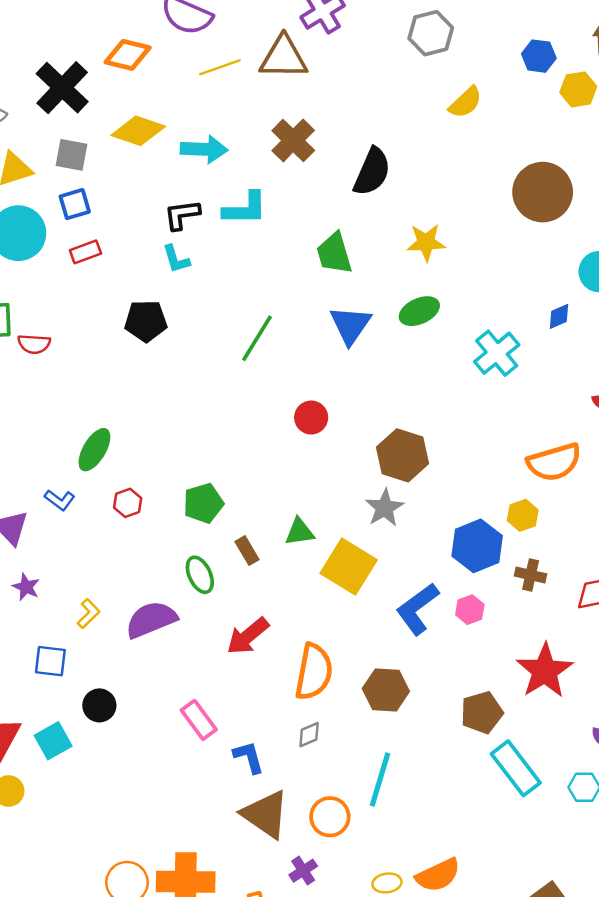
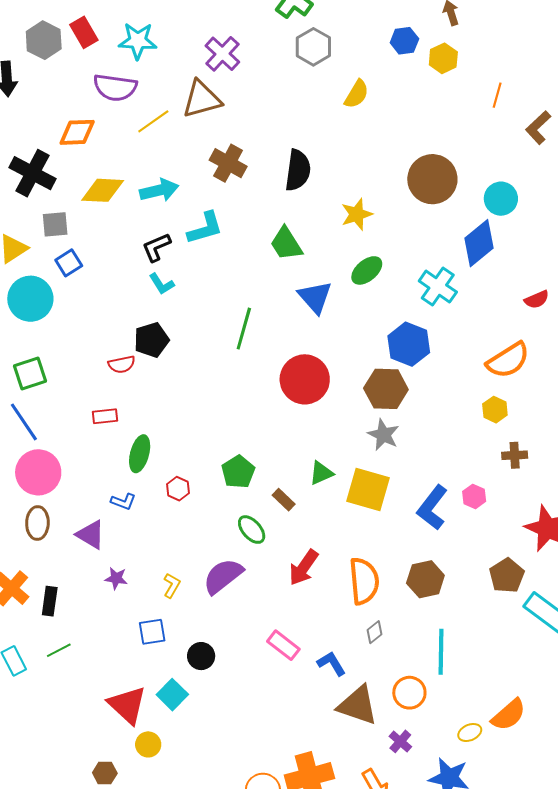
brown circle: (543, 192) -> (432, 179), moved
red rectangle: (85, 252) -> (105, 416), moved, turned 30
blue diamond: (559, 316) -> (479, 243), size x2.0
red semicircle: (34, 344) -> (122, 364), moved
red circle: (311, 418) -> (305, 379), size x1.8
blue hexagon: (477, 546) -> (409, 344), moved

